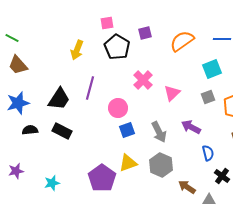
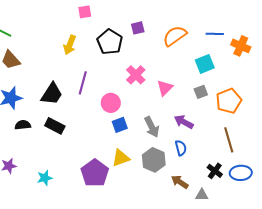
pink square: (107, 23) -> (85, 12), moved
blue semicircle: (208, 153) -> (181, 148), moved

